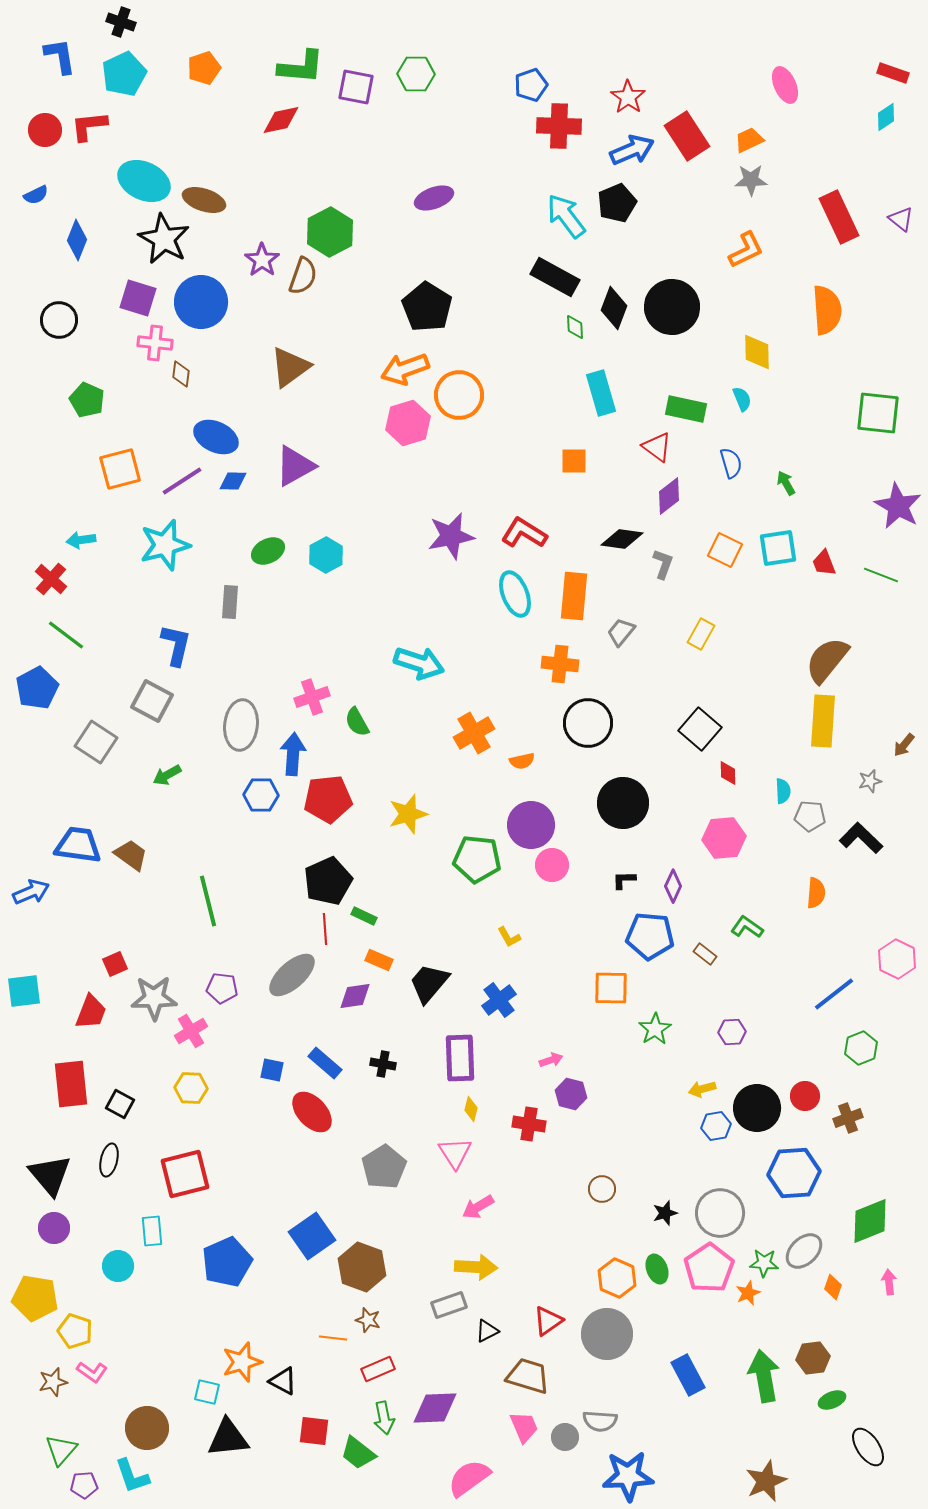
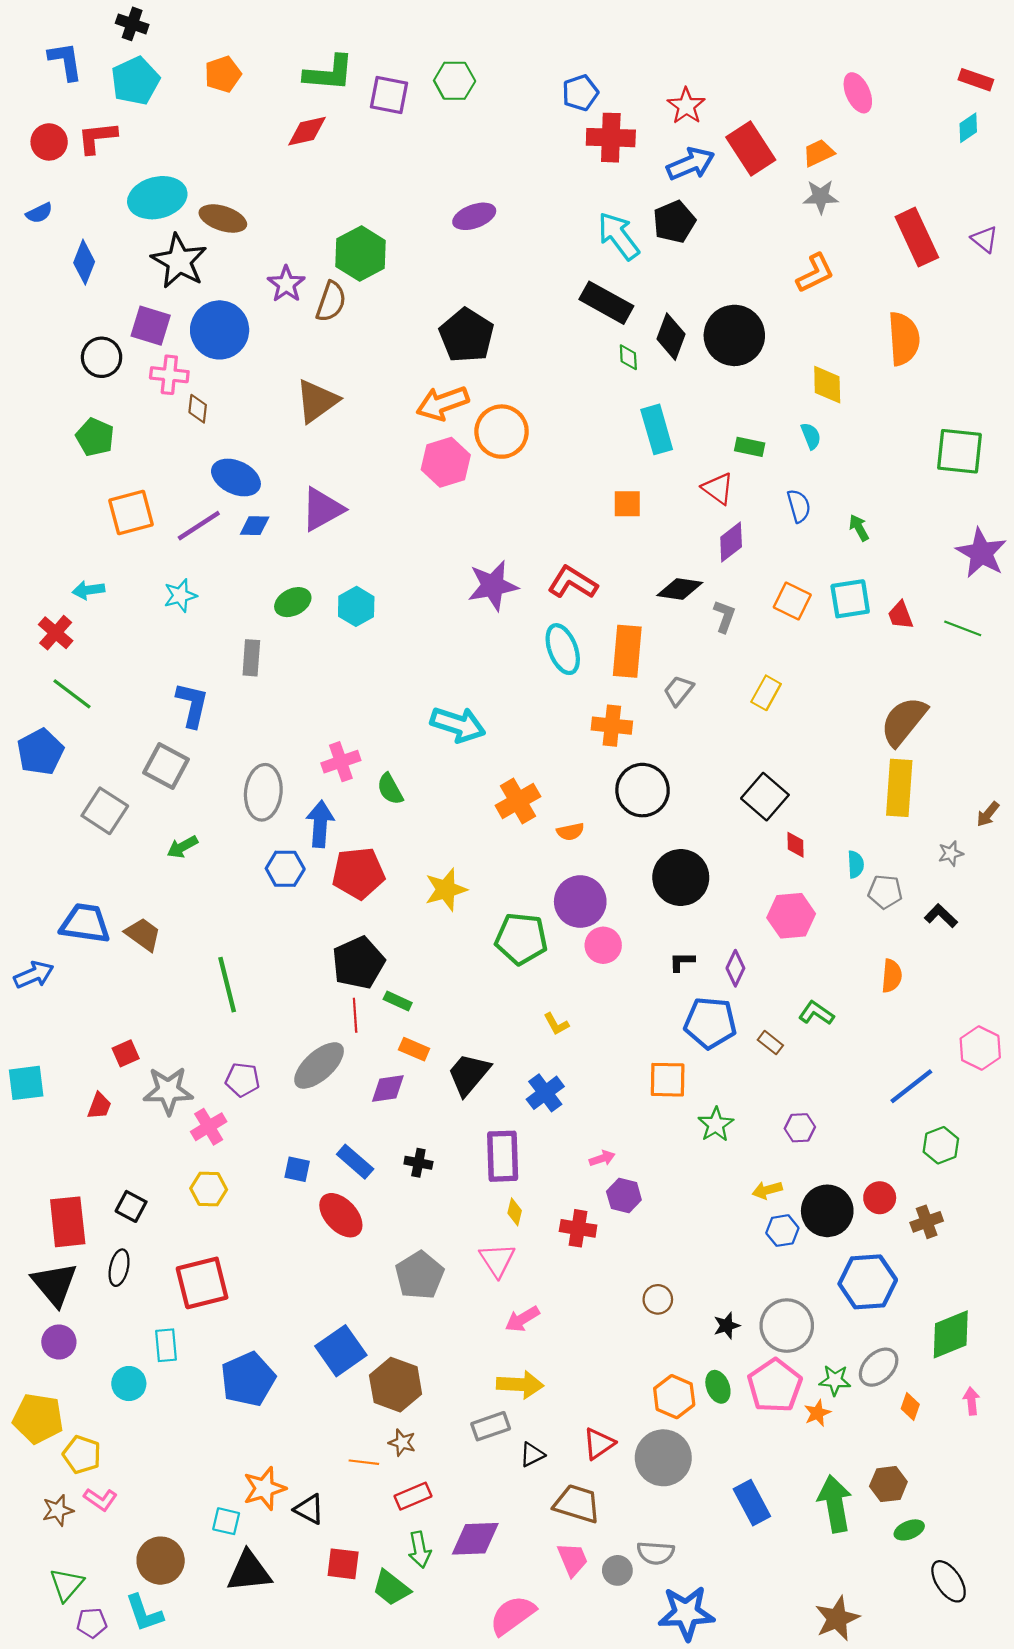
cyan ellipse: (144, 181) -> (157, 198), turned -39
black circle: (59, 320) -> (102, 357), moved
green rectangle: (686, 409) -> (750, 447), size x0.7
cyan star: (165, 545) -> (180, 596), size x0.6
black L-shape: (861, 838) -> (941, 916), size x0.7
red trapezoid: (91, 1012) -> (99, 1106), size x0.7
red rectangle: (71, 1084) -> (68, 1222), moved

